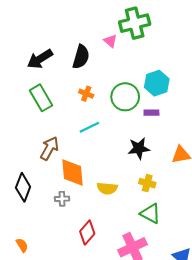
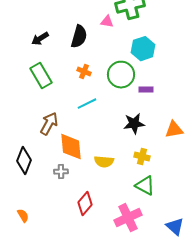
pink triangle: (110, 41) -> (107, 22), turned -32
black arrow: (40, 59) -> (40, 39), size x0.7
cyan hexagon: (157, 83) -> (143, 49), moved

